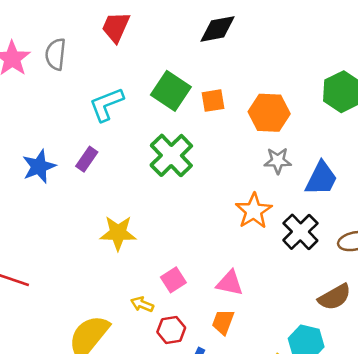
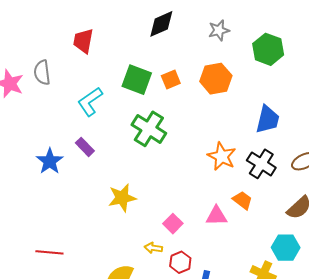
purple rectangle: (87, 159) -> (85, 147), turned -66
gray star: (278, 161) -> (219, 30), moved
orange trapezoid: (223, 322) -> (243, 200), moved, turned 120

